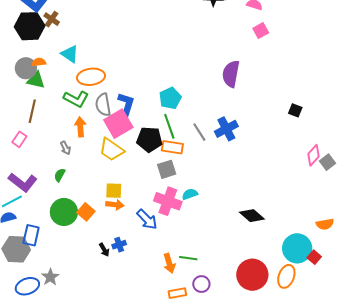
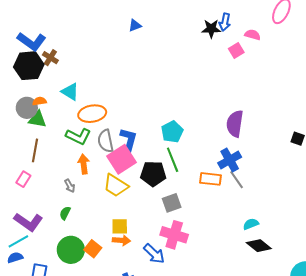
pink square: (261, 31) -> (236, 51), moved
purple semicircle: (231, 74) -> (235, 124), moved
gray line: (199, 132) -> (237, 180), moved
orange rectangle: (172, 147) -> (211, 179), moved
cyan semicircle: (190, 194) -> (251, 224), moved

